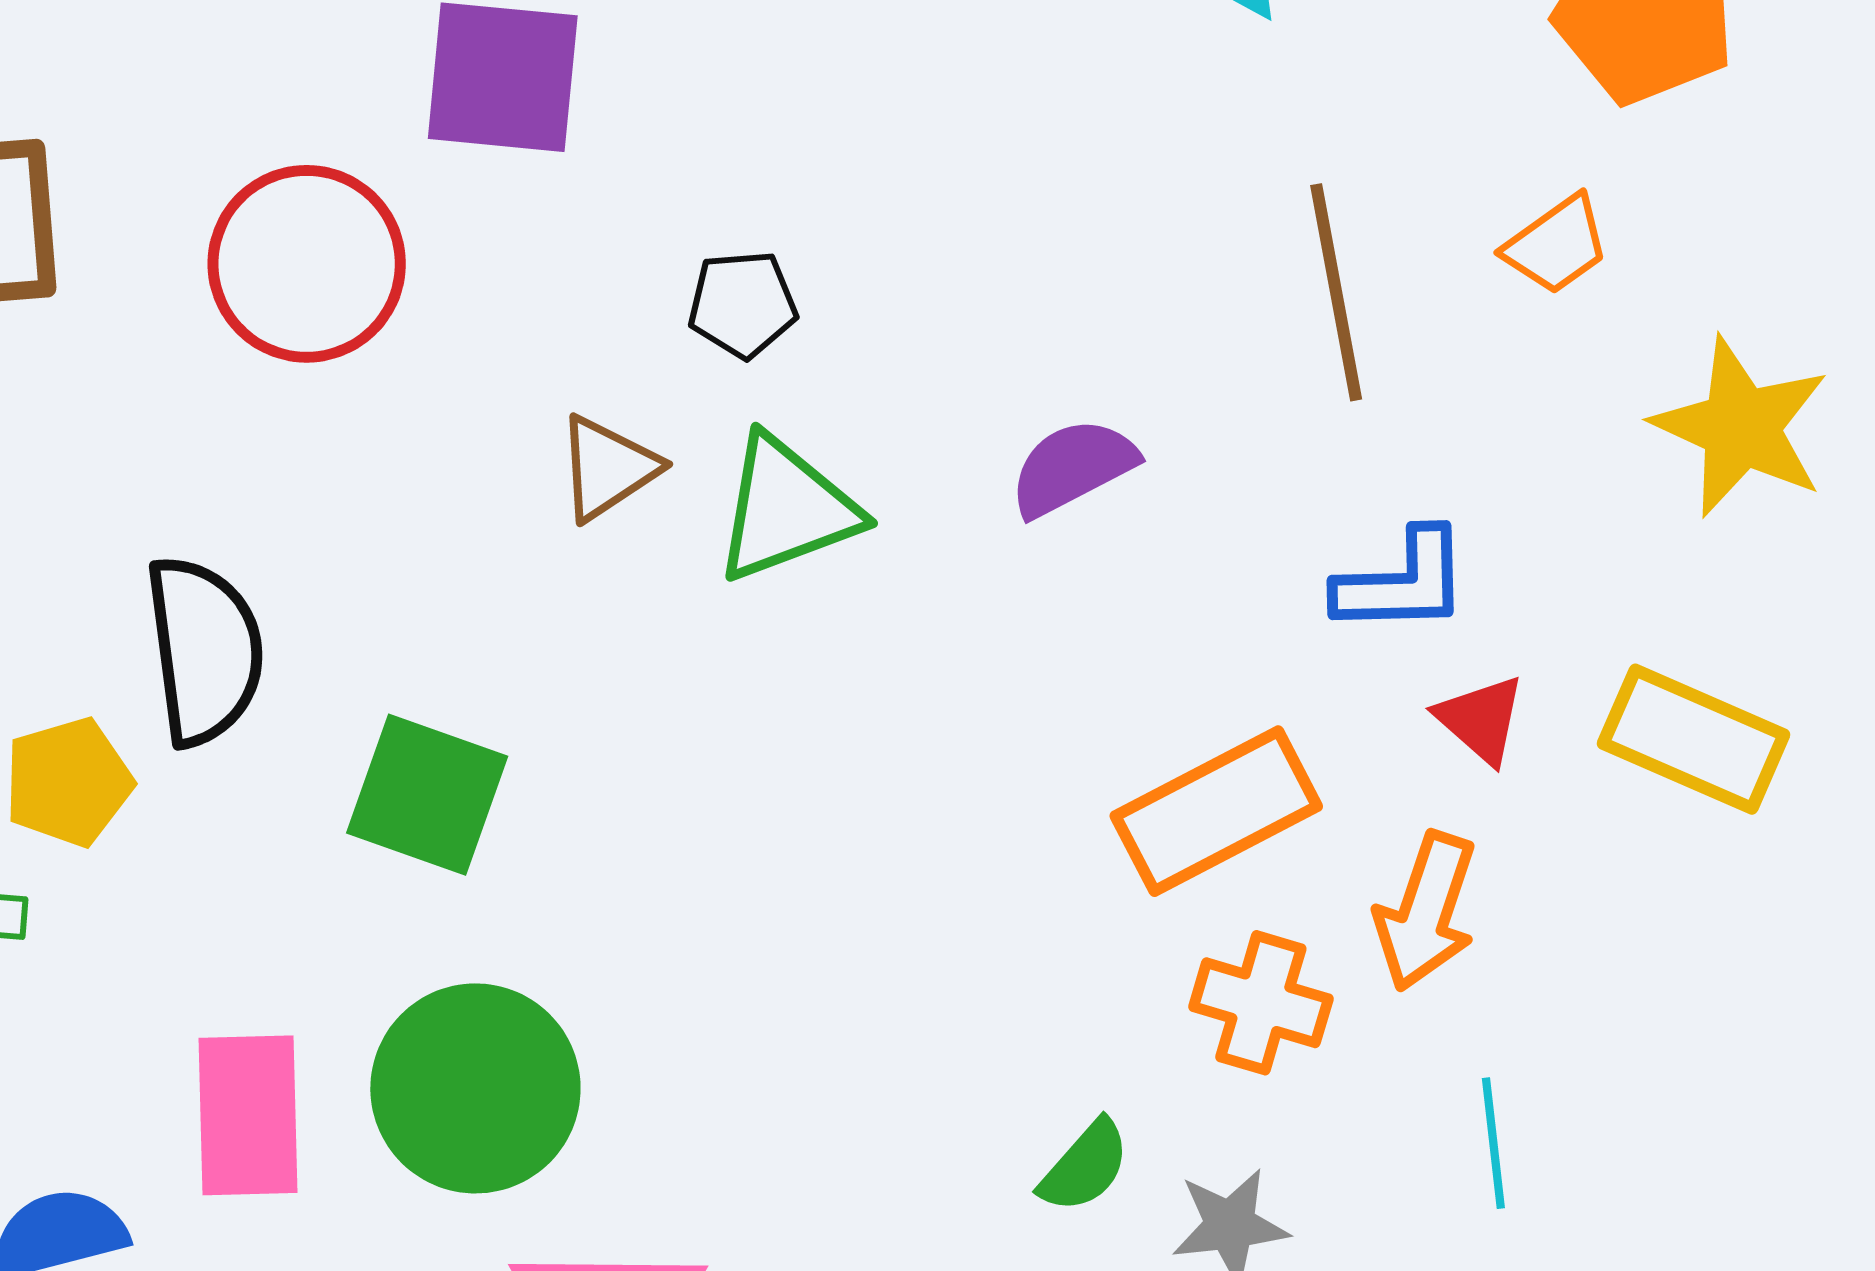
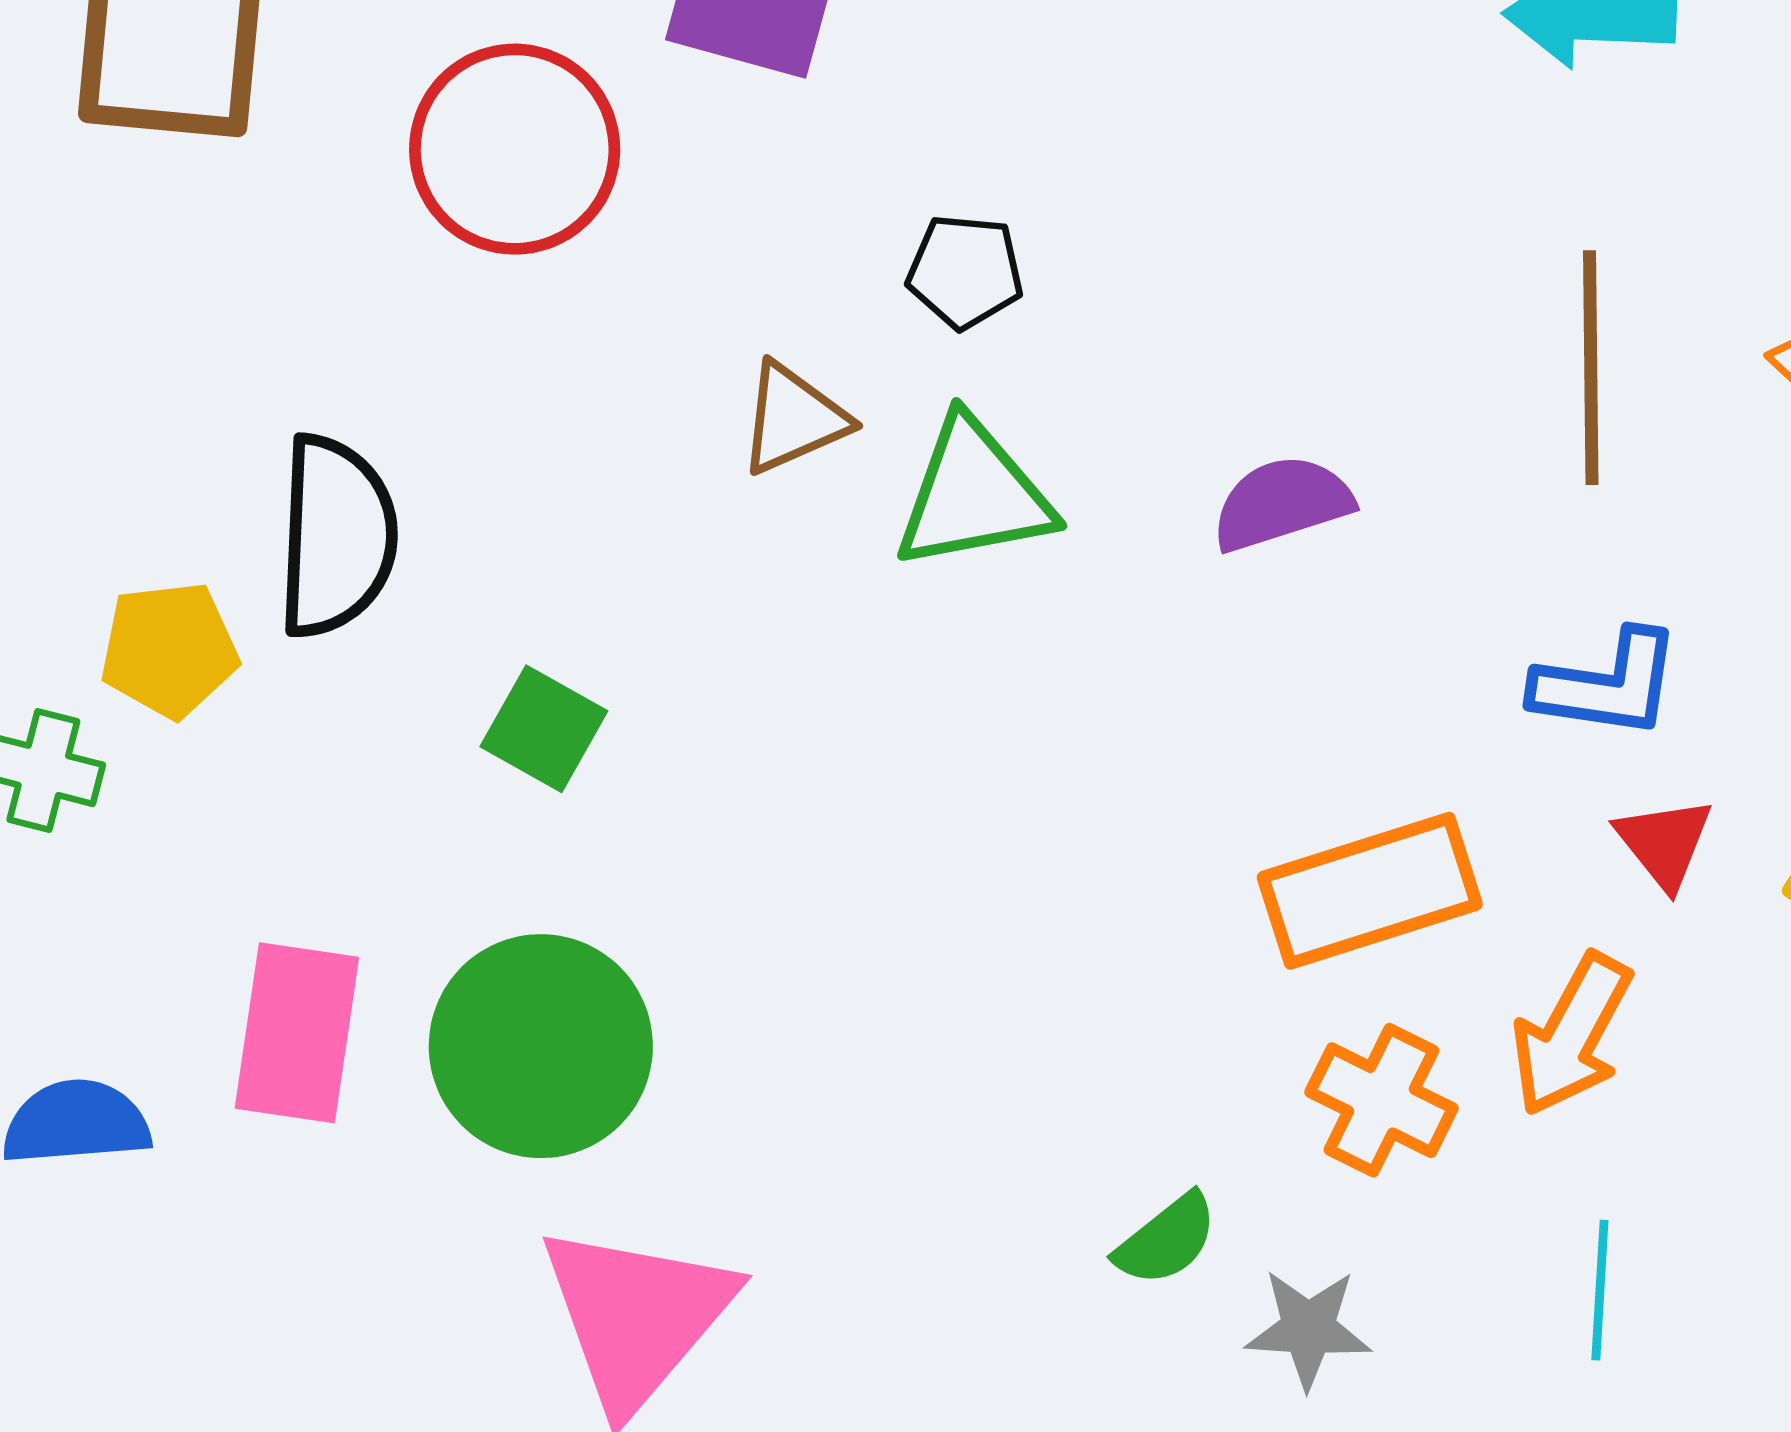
green square: (427, 795) -> (544, 729), size x0.7

